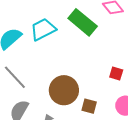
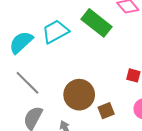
brown square: (89, 106) -> (106, 111), turned -35

